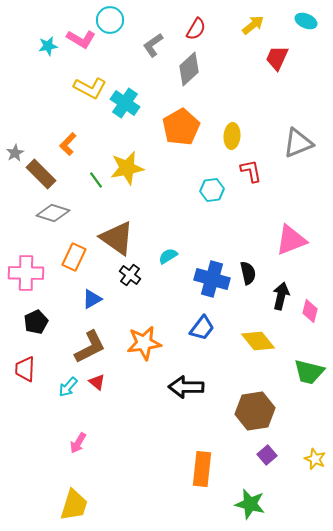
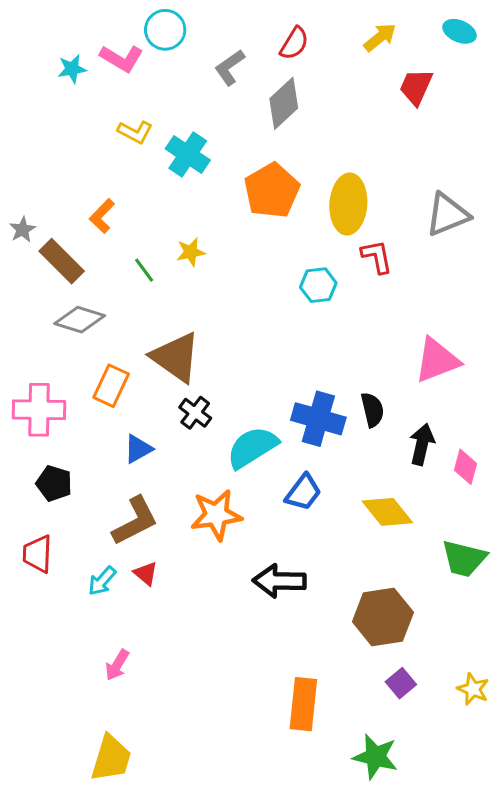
yellow L-shape: (90, 88) -> (135, 132), size x0.7
yellow ellipse: (232, 136) -> (348, 204), size x1.5
yellow star: (127, 168) -> (191, 252), size x0.6
cyan semicircle: (168, 256) -> (252, 447), moved, size x1.8
black pentagon: (36, 322) -> (54, 483), turned -30

